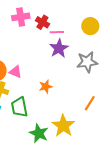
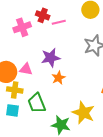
pink cross: (21, 17) -> (22, 27), moved
purple star: (59, 48) -> (51, 58), moved, turned 30

